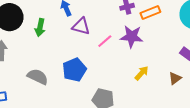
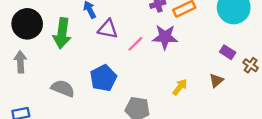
green arrow: (40, 28) -> (62, 33), size x1.5
yellow arrow: (142, 73) -> (180, 87), moved

